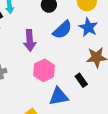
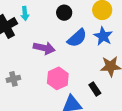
purple arrow: (30, 40) -> (44, 48), turned -75

